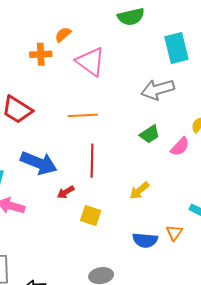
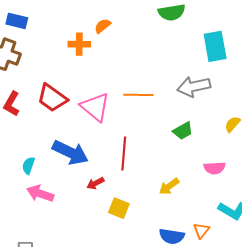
pink triangle: (90, 62) -> (95, 107), moved
orange line: (83, 115) -> (138, 95), moved
pink semicircle: (180, 147) -> (215, 168), moved, turned 40

